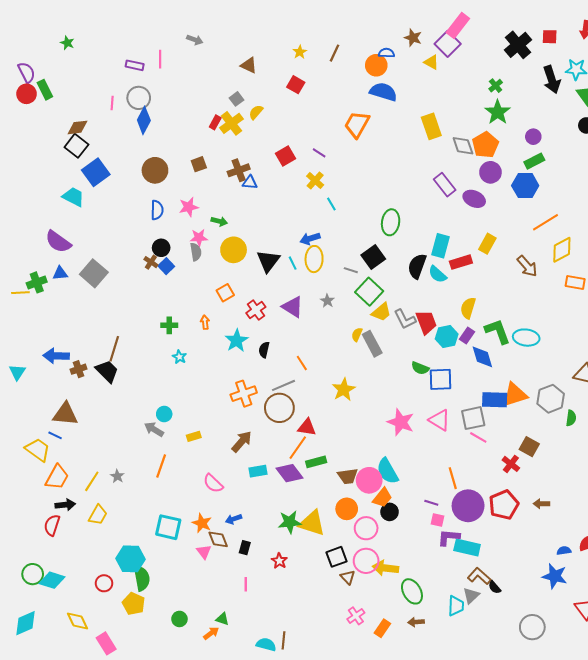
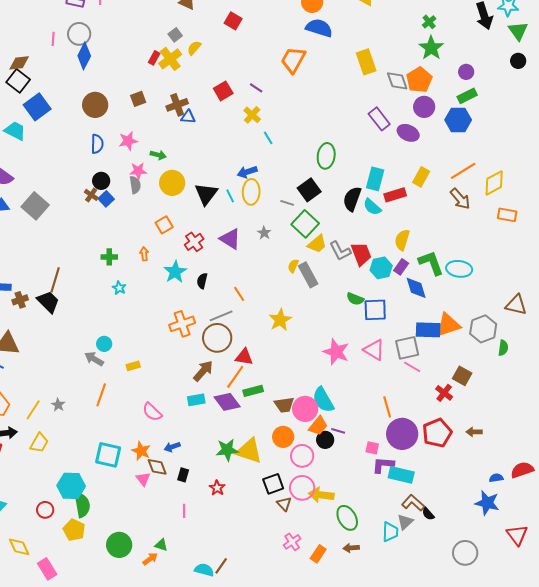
orange line: (546, 222) -> (463, 171), moved
brown arrow: (242, 442) -> (203, 371), moved
purple line: (431, 503) -> (338, 431), moved
green circle: (179, 619) -> (119, 545), size x1.6
brown line: (283, 640) -> (221, 566), turned 30

